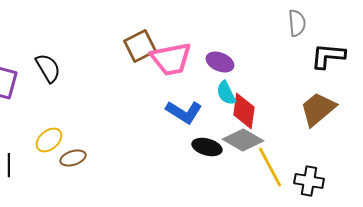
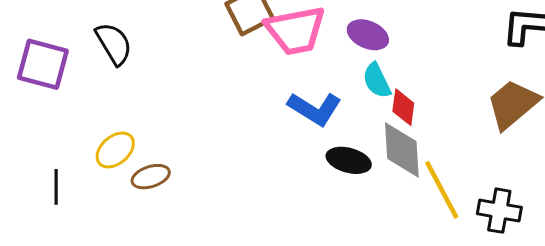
red diamond: (244, 111) -> (403, 107), size x0.7
gray diamond: (243, 140) -> (402, 150), turned 57

